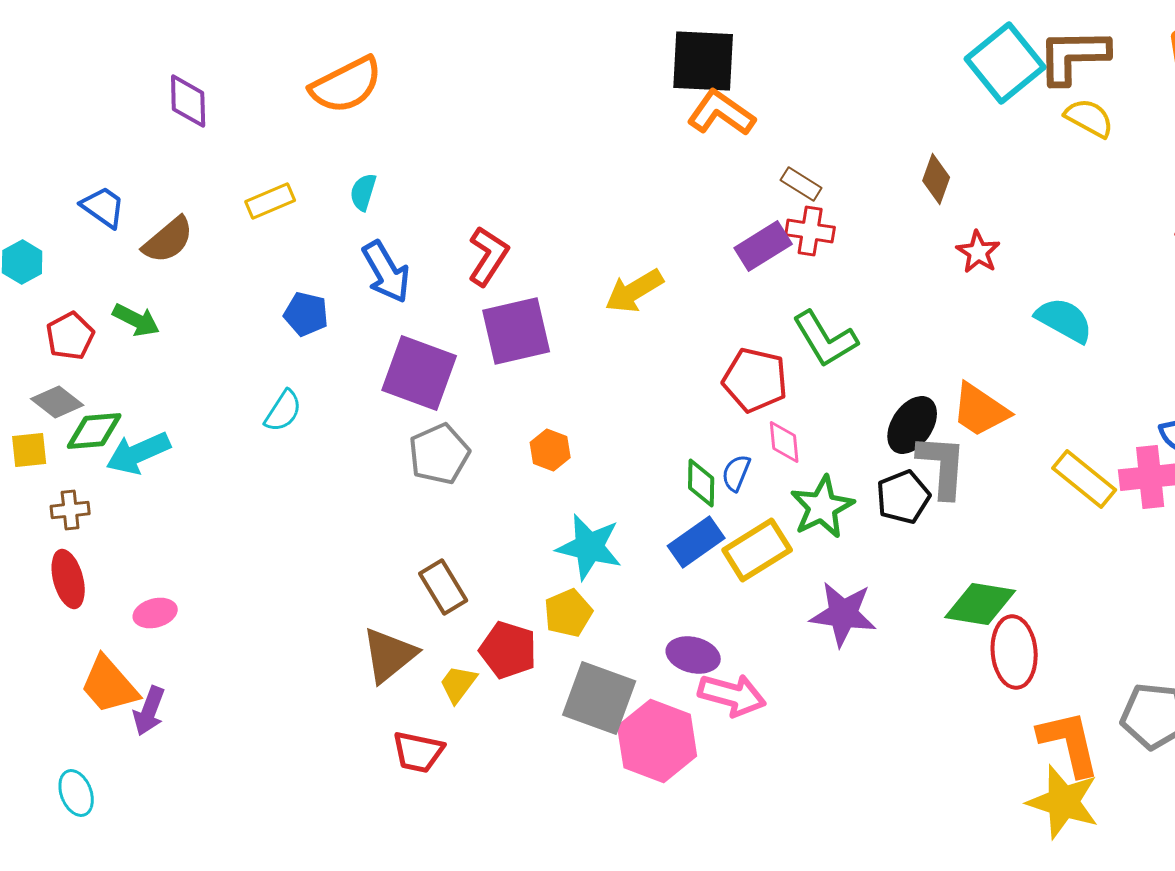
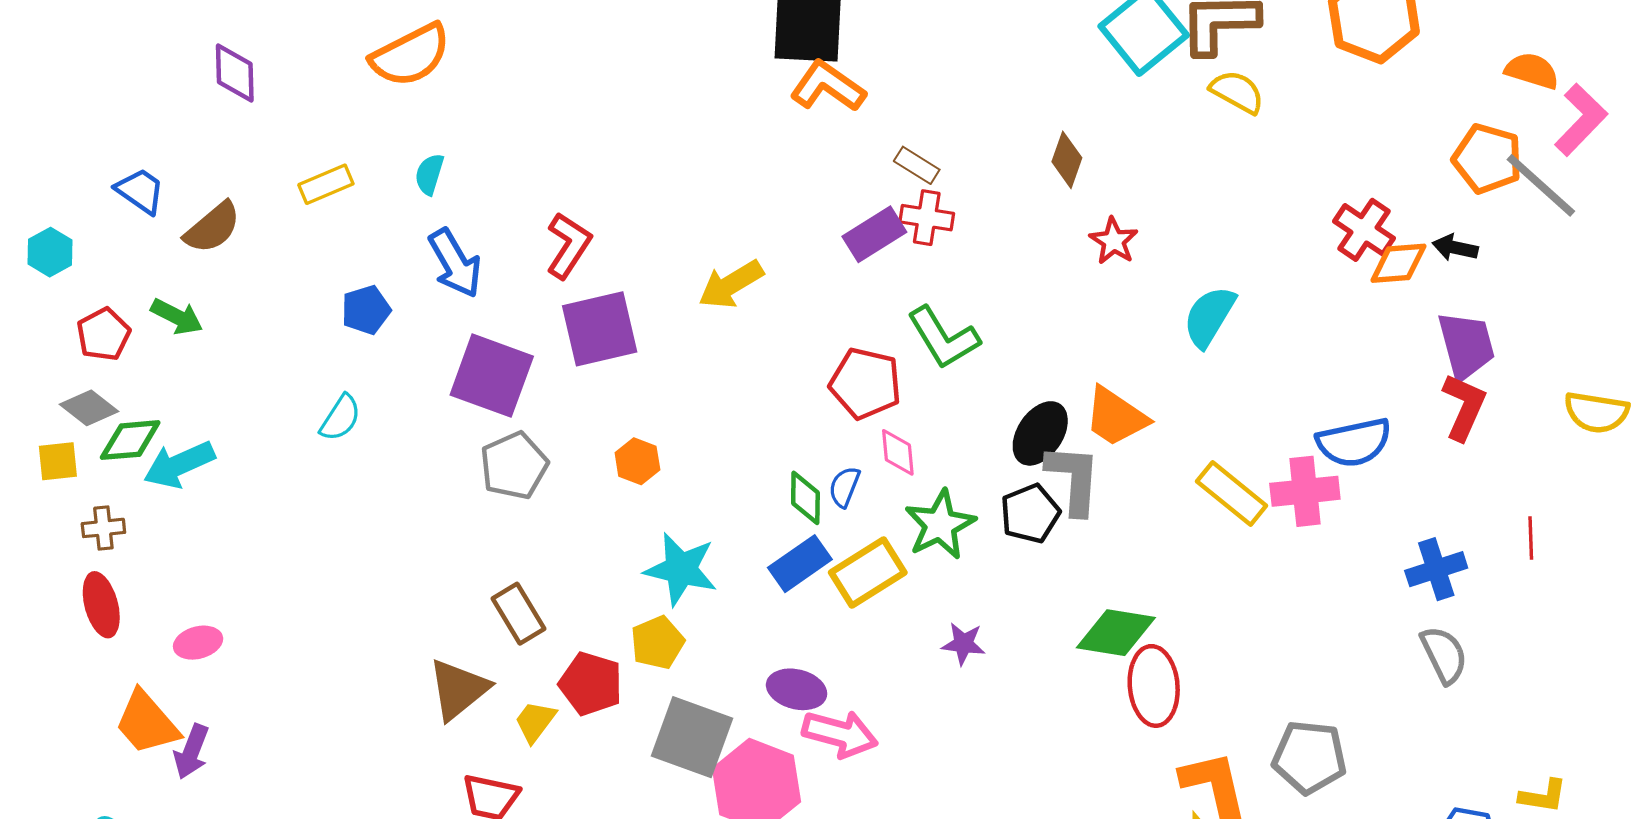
blue pentagon: (306, 314) -> (366, 310), turned -30
cyan semicircle: (1064, 320) -> (1209, 317), turned -88
purple star: (843, 614) -> (963, 644), size x0.6

